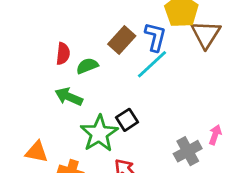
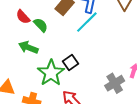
red semicircle: (63, 54) -> (23, 17), turned 133
green semicircle: (87, 66) -> (41, 25), turned 70

